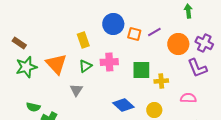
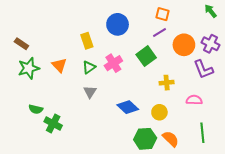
green arrow: (188, 11) -> (211, 11), moved, turned -32
orange square: (134, 34) -> (162, 14), moved
pink cross: (109, 62) -> (113, 63), turned -30
orange triangle: (56, 64) -> (59, 65), size x0.7
green square: (141, 70) -> (146, 56), moved, turned -36
gray triangle: (76, 90) -> (90, 92), moved

